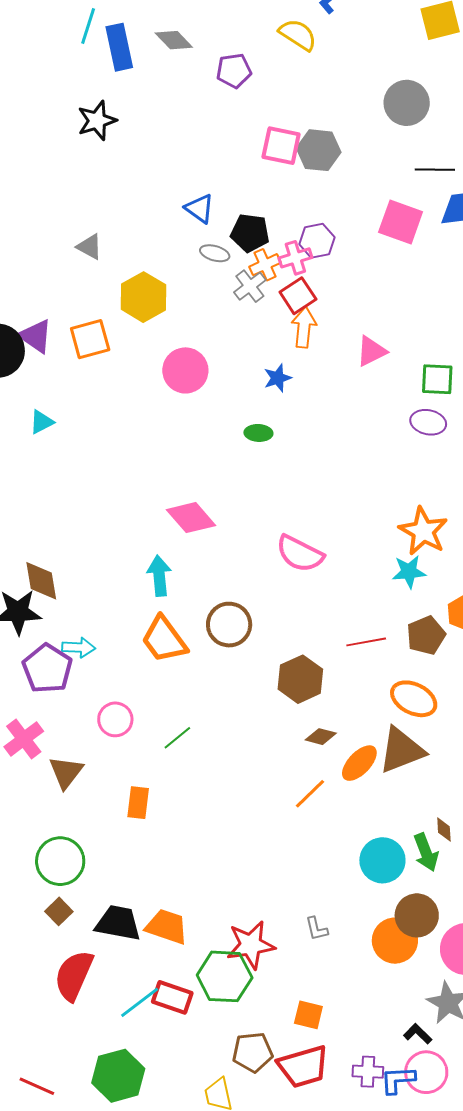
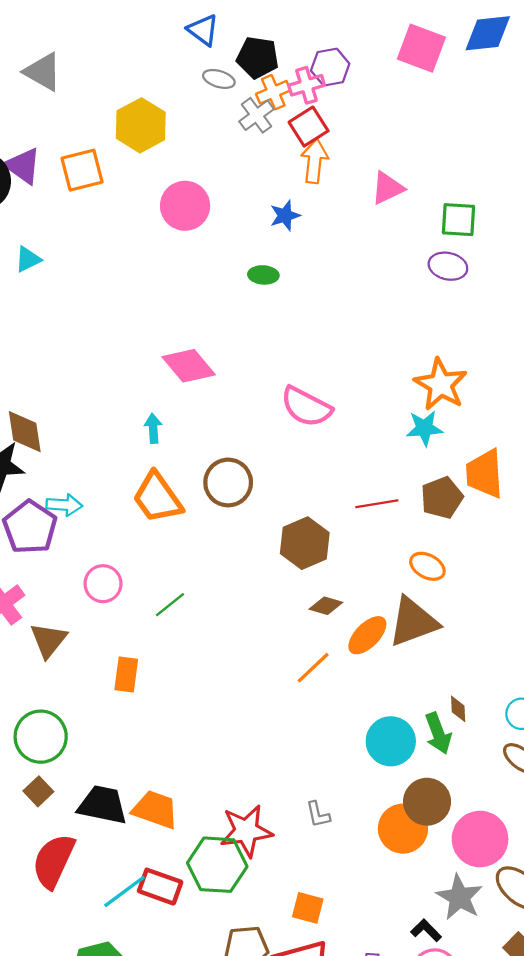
gray triangle: (90, 247) -> (43, 72), moved, size x1.4
cyan arrow: (159, 576) -> (153, 428), size x0.7
orange ellipse: (414, 699) -> (427, 566), size x0.7

